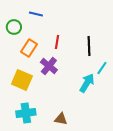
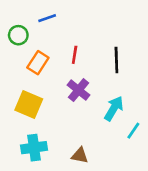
blue line: (36, 14) -> (47, 18), turned -32
purple cross: (49, 66) -> (78, 90), moved
cyan line: (102, 68) -> (133, 131), moved

